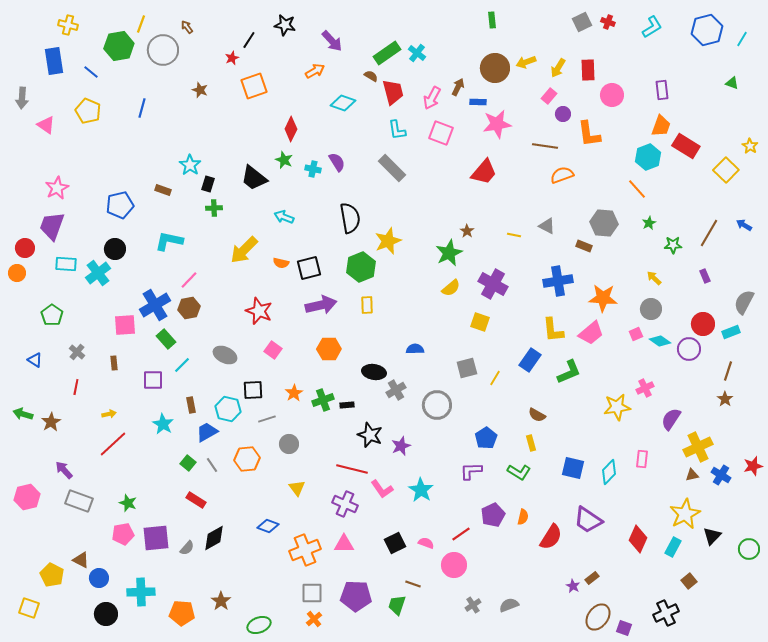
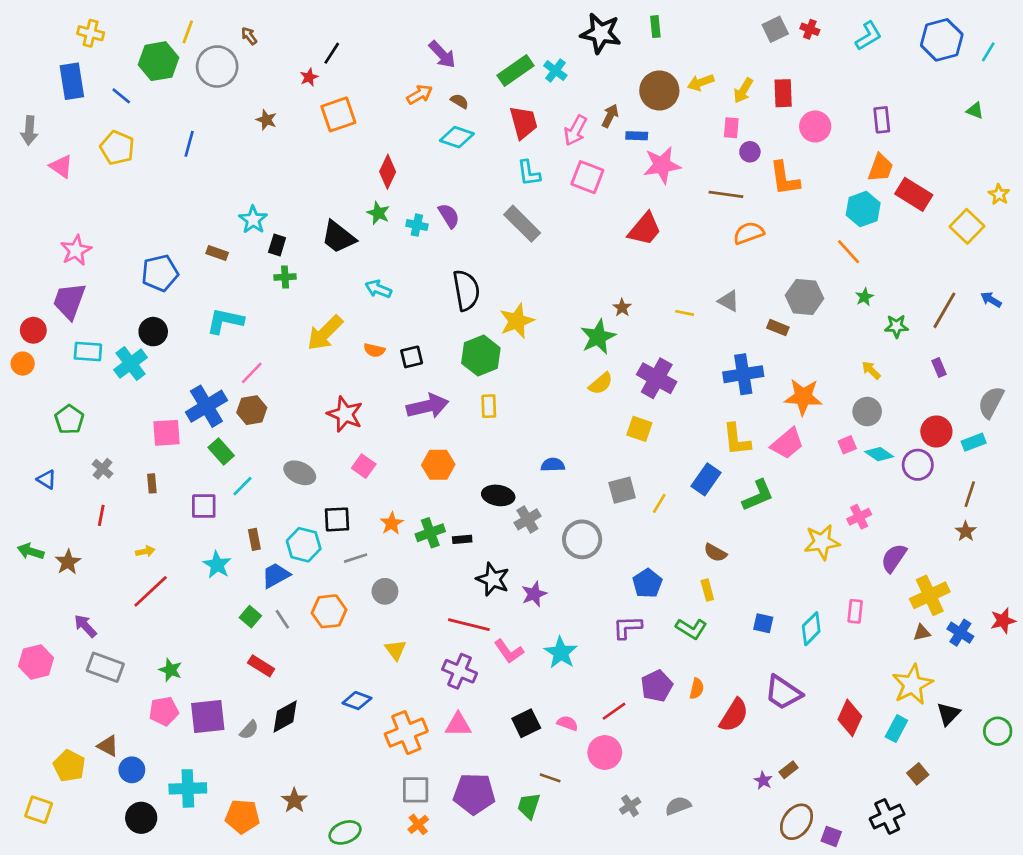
black star: (285, 25) -> (601, 33), moved, size x1.4
brown semicircle: (371, 76) -> (460, 101), moved
pink rectangle: (549, 96) -> (731, 128), turned -35
black square: (309, 268) -> (412, 357), size x0.7
blue square: (573, 468) -> (763, 623), size x0.7

